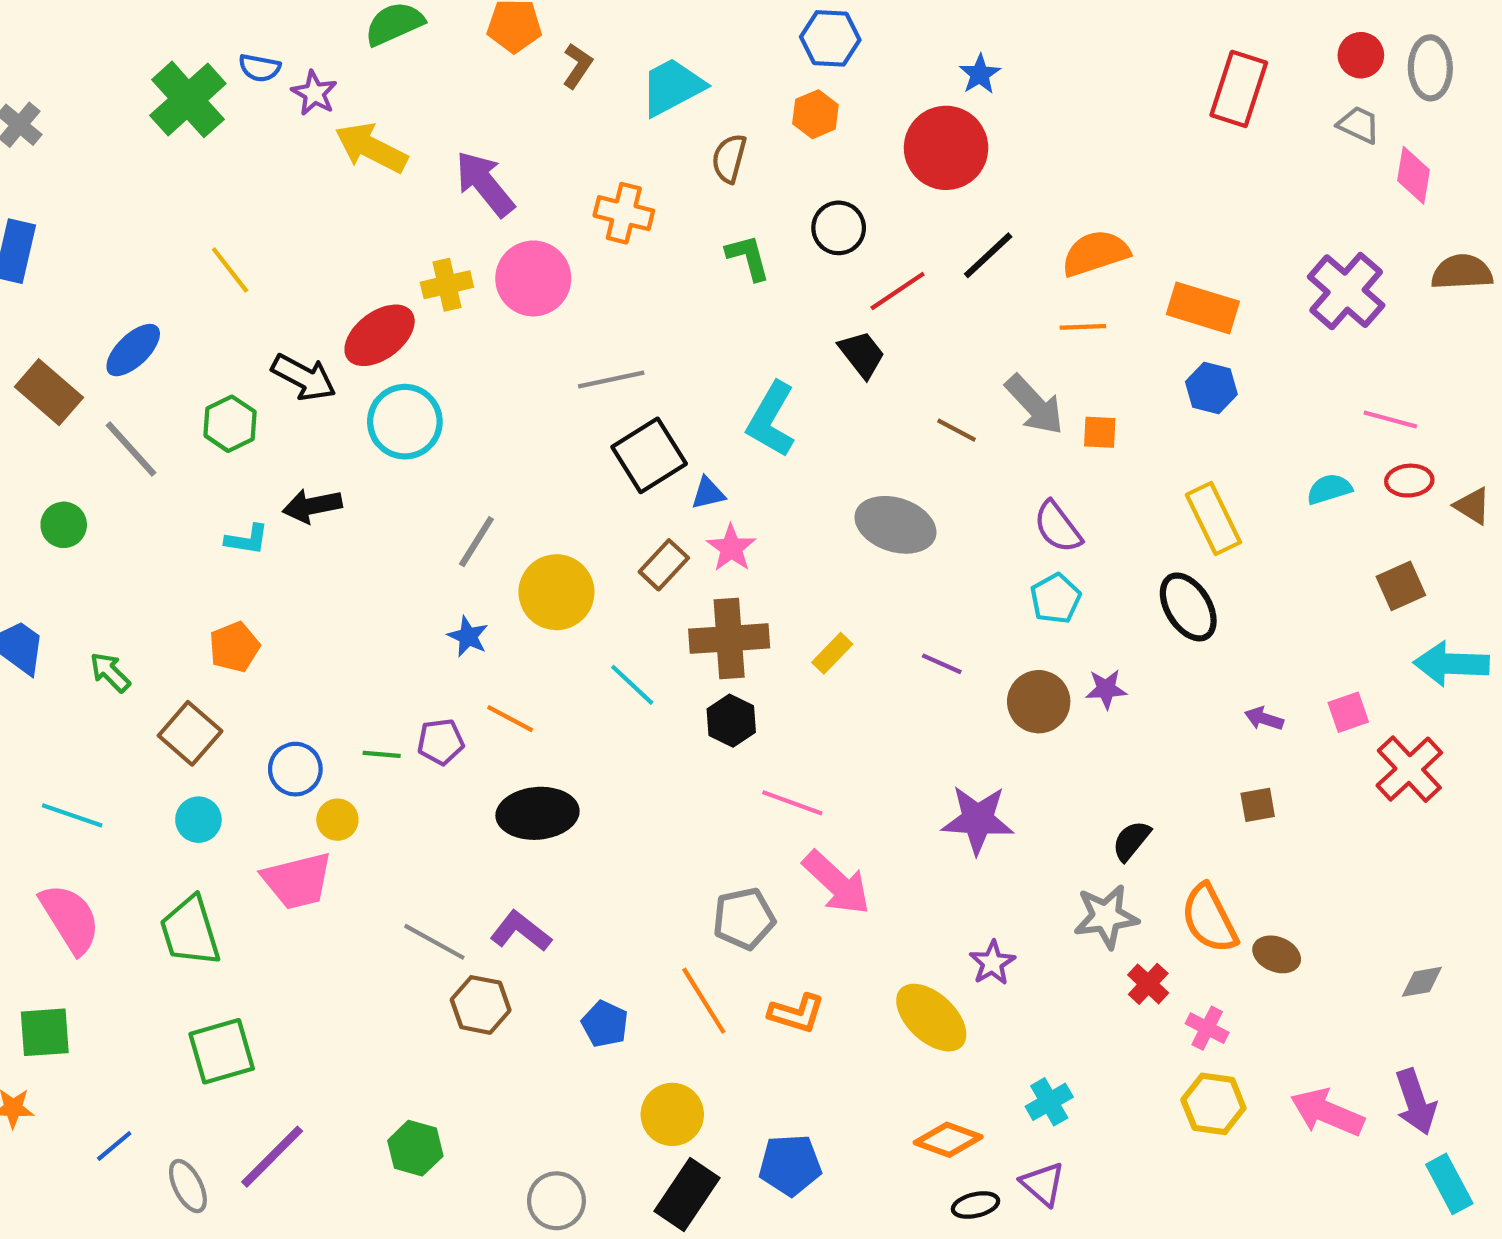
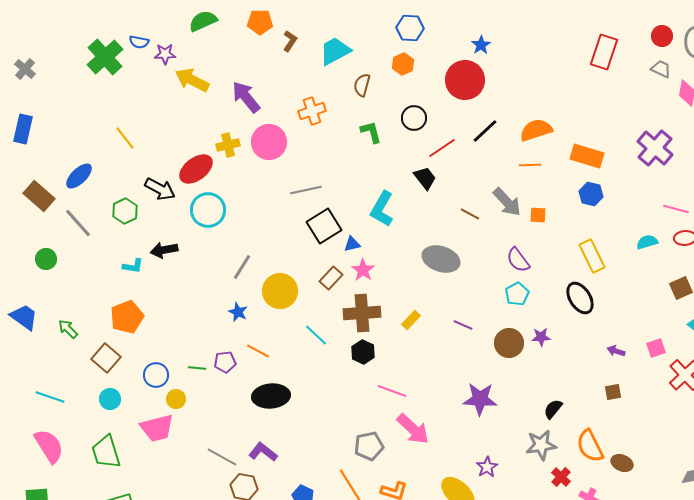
purple star: (314, 93) -> (165, 54), turned -30
orange cross: (624, 213) -> (312, 111), turned -32
orange pentagon: (234, 647) -> (127, 317), size x1.4

